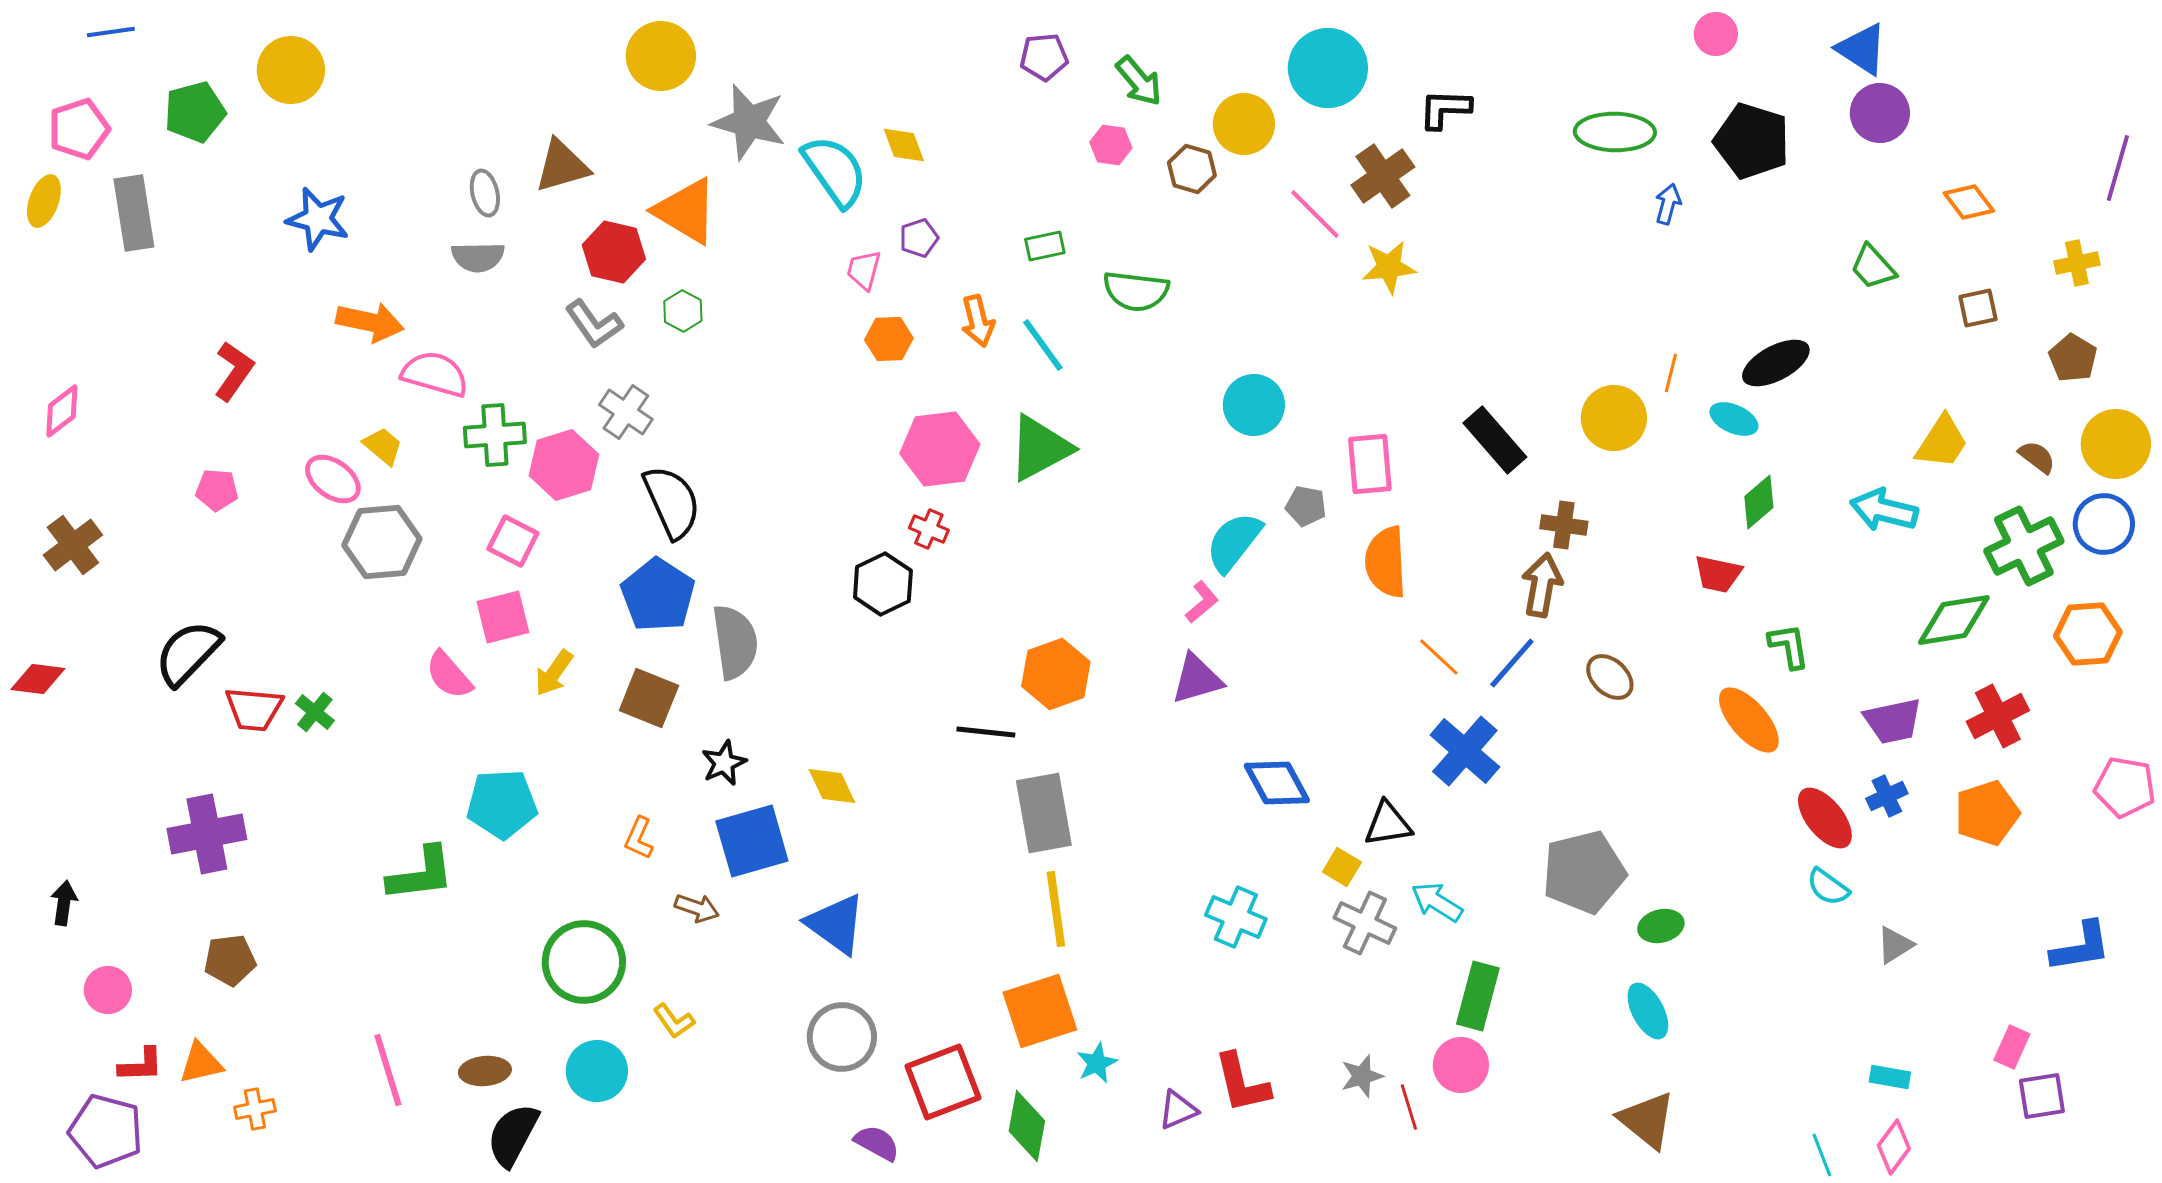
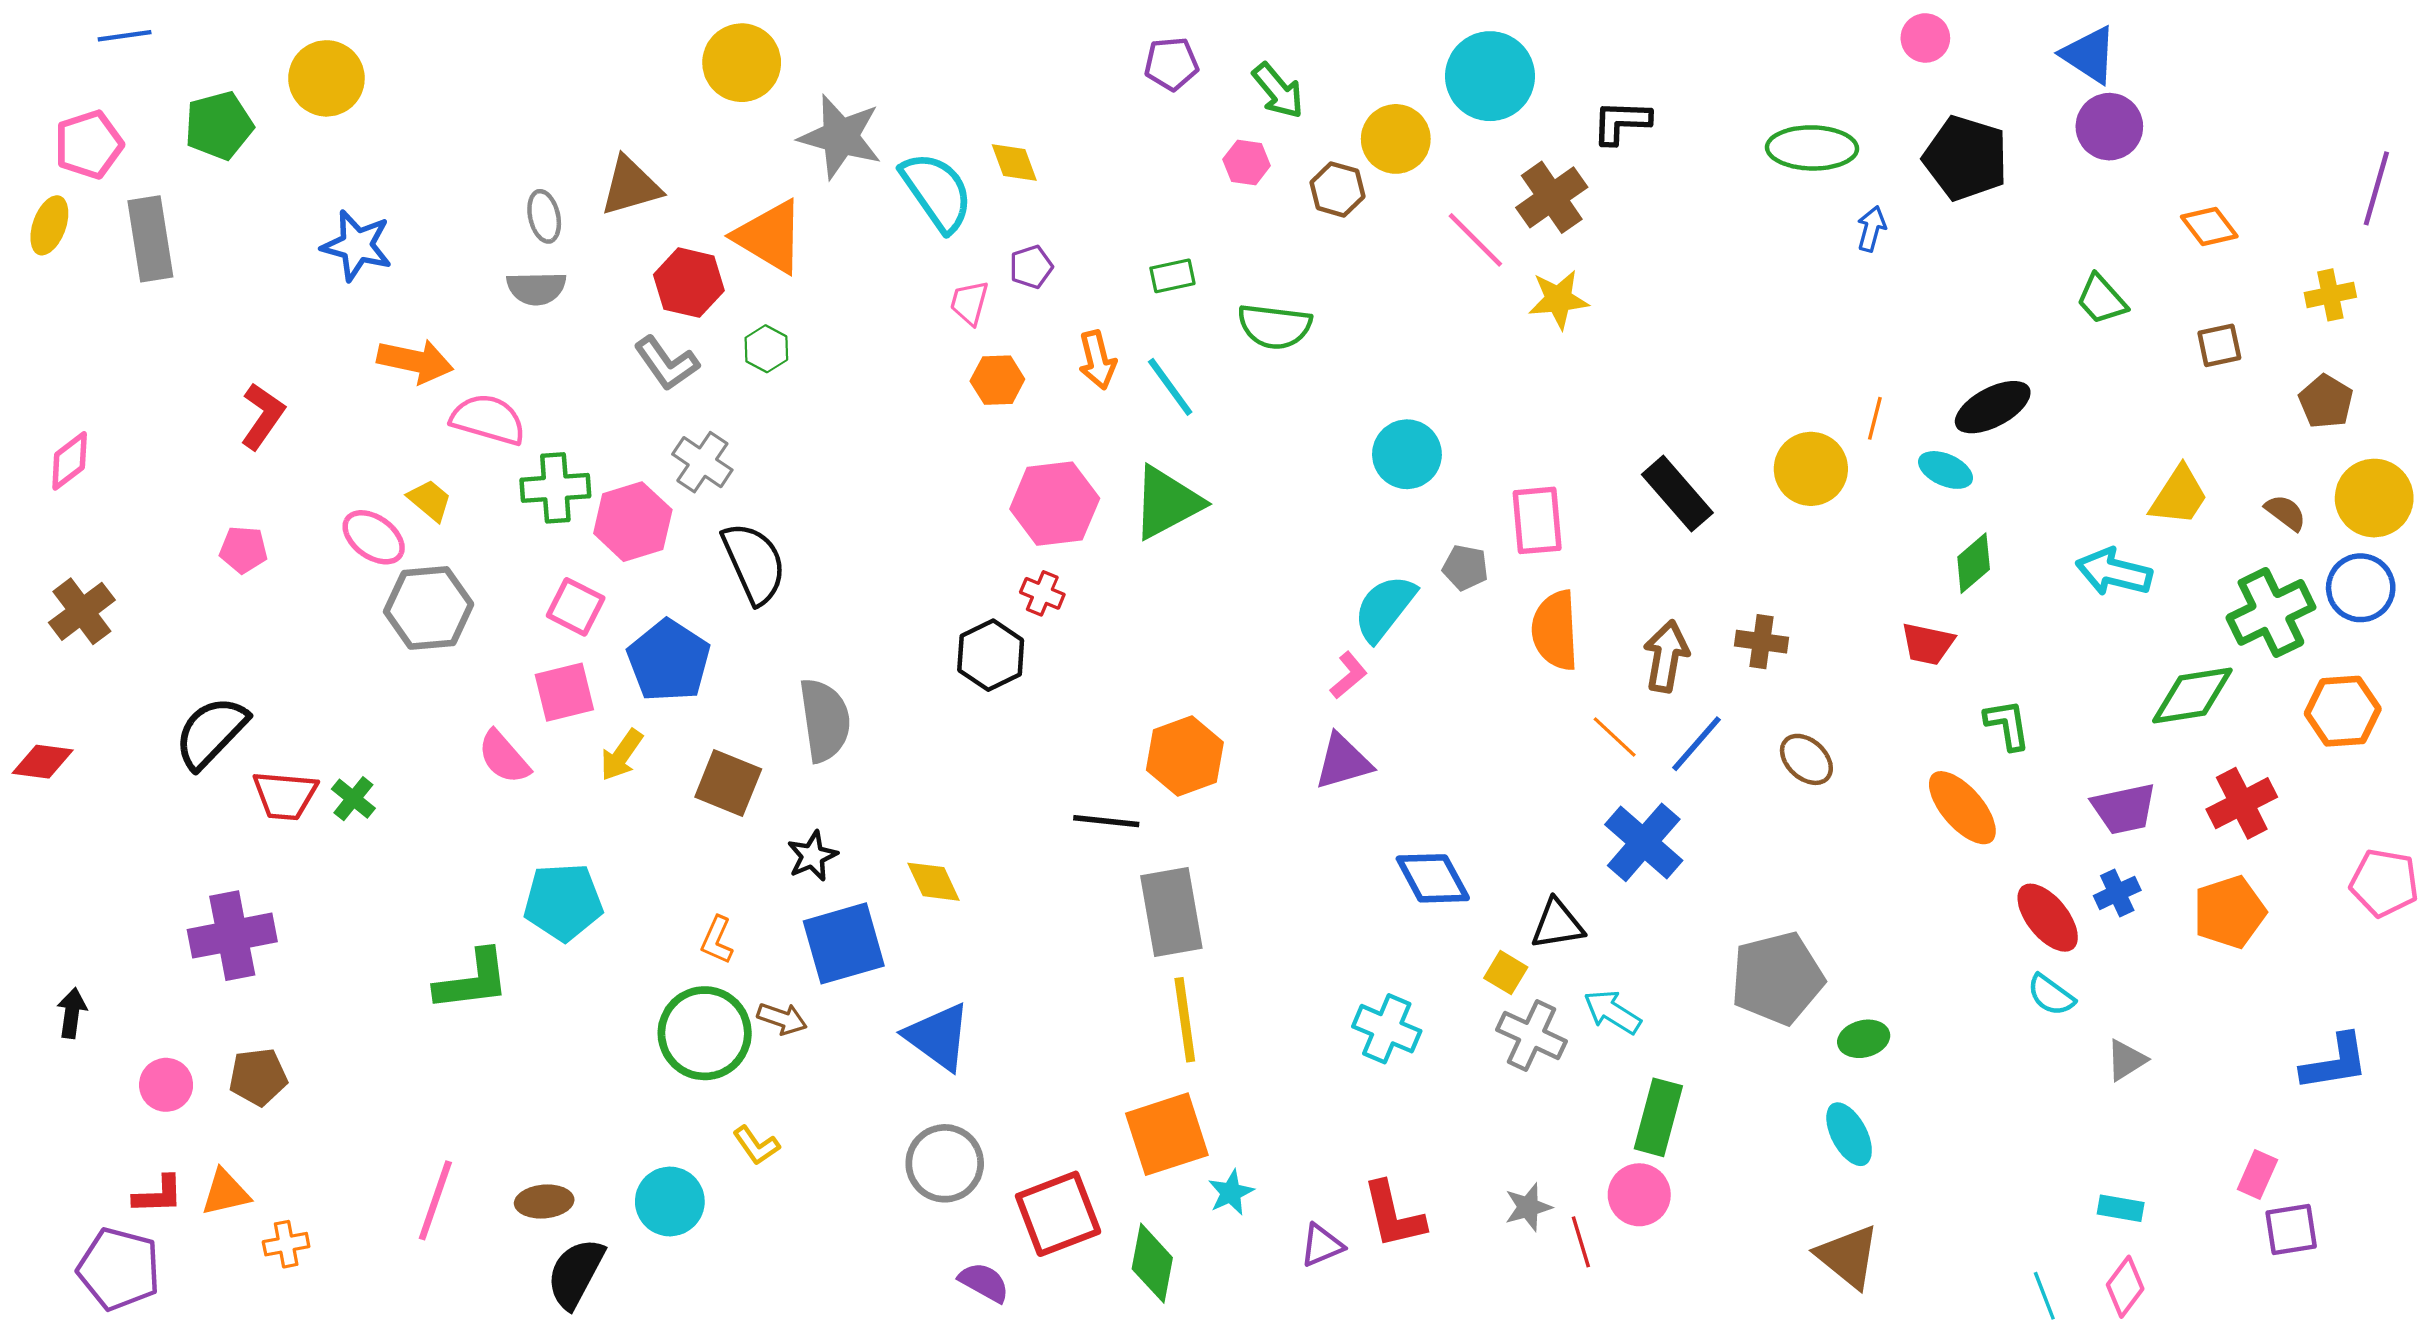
brown cross: (1564, 525) -> (1762, 642), moved
brown arrow: (1542, 585) -> (1666, 656), moved
blue pentagon: (658, 595) -> (669, 661), moved
green circle: (584, 962) -> (705, 1033), moved
pink circle: (108, 990) -> (166, 1085), moved
pink line: (388, 1070) -> (435, 1200), turned 36

